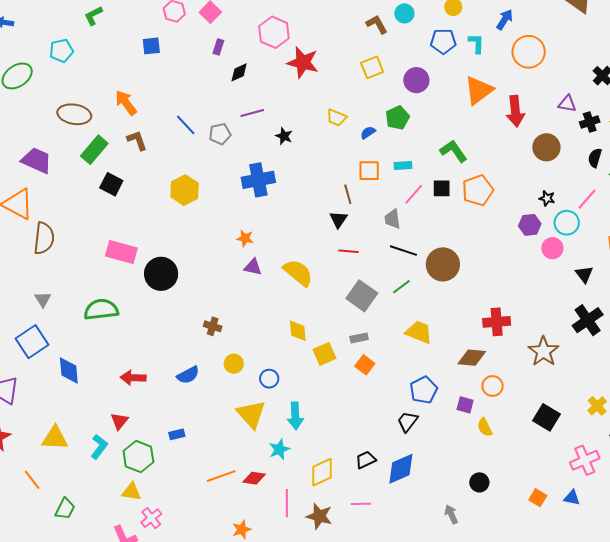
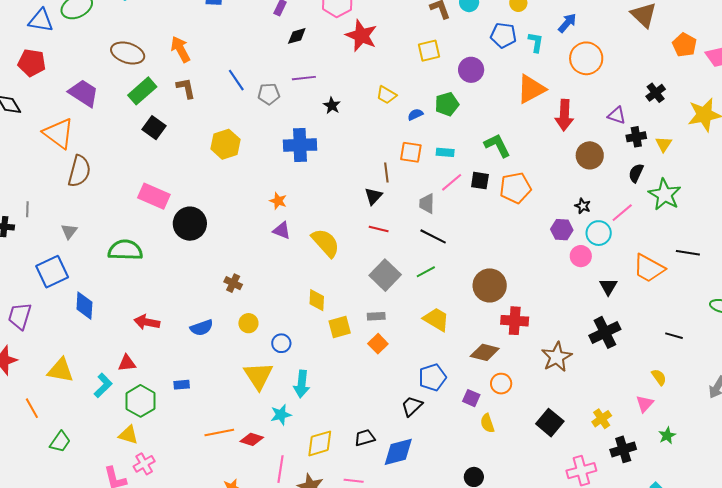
brown circle: (443, 264) -> (490, 285), moved
red triangle: (119, 421) -> (127, 363), turned 36

